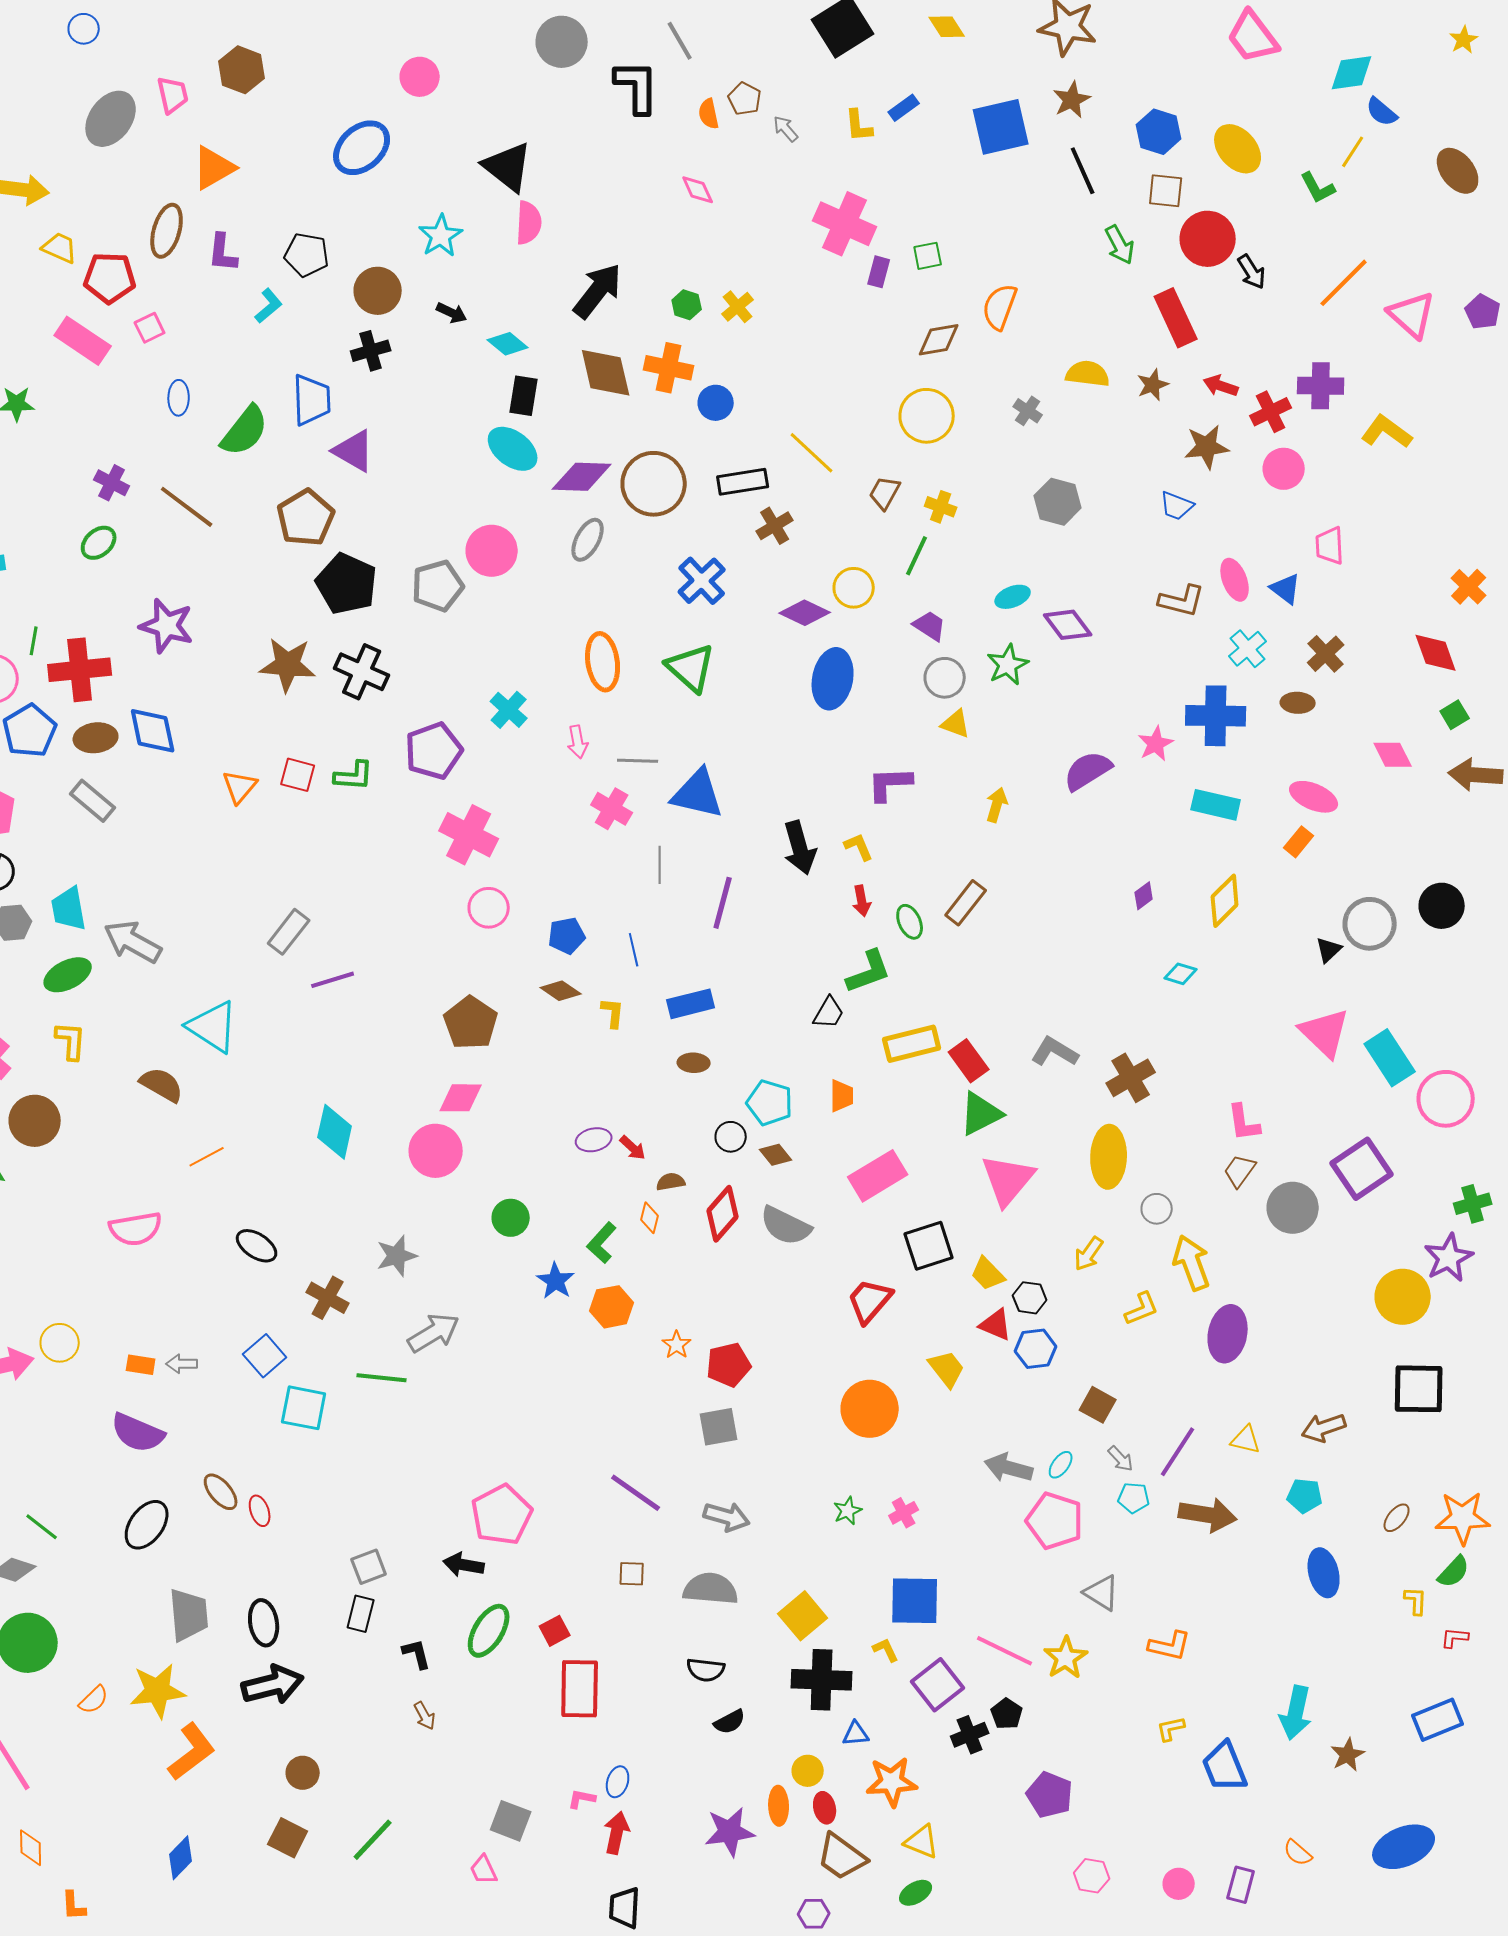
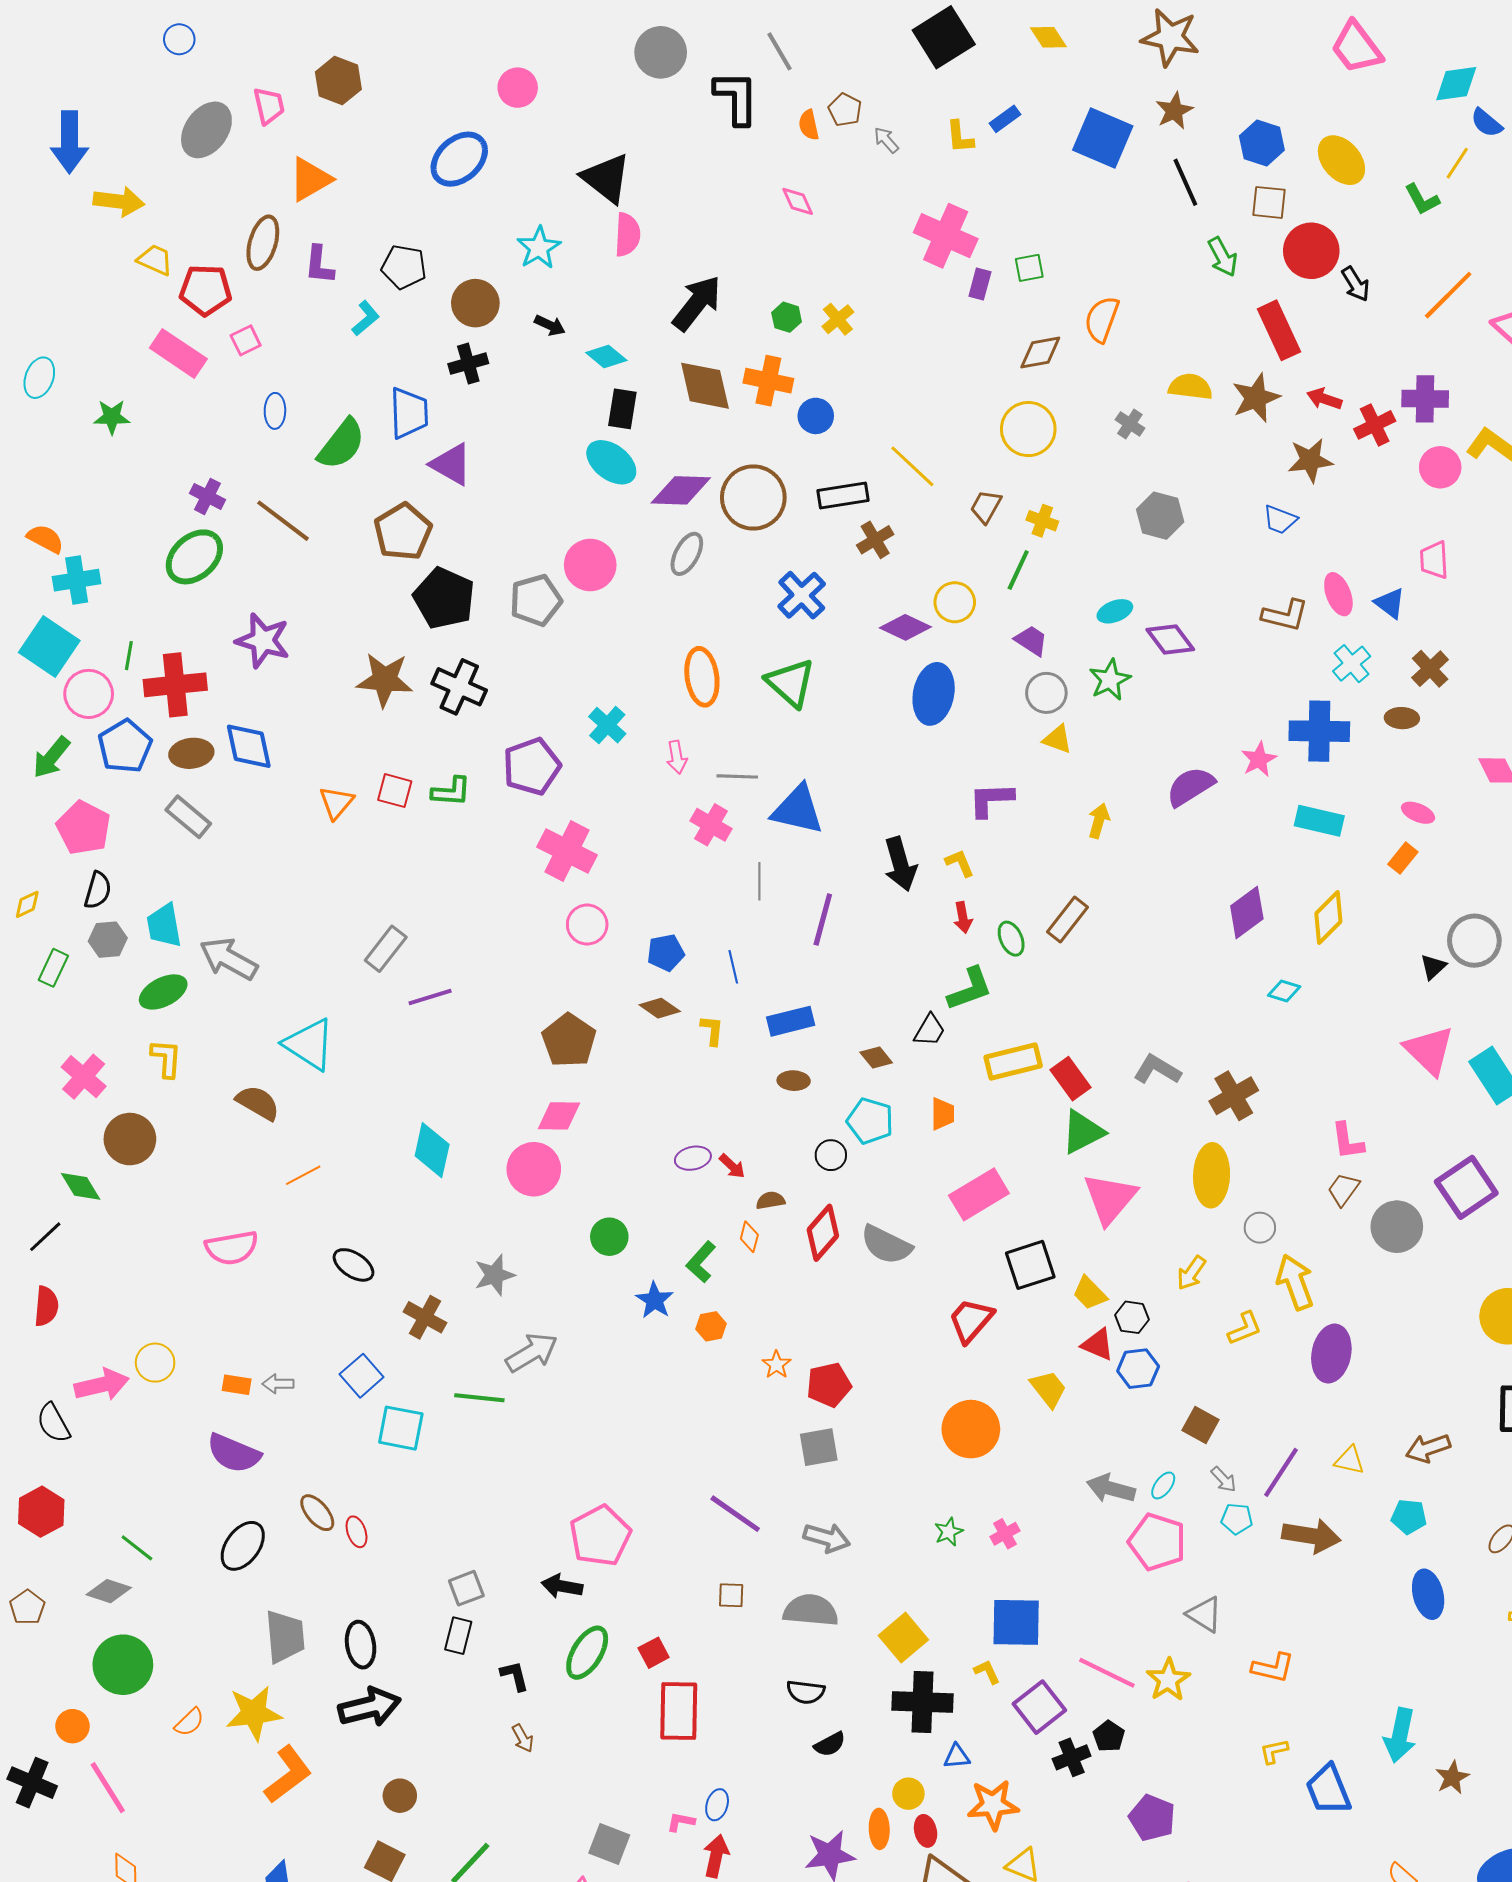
blue square: (1001, 127) -> (1103, 138), turned 36
brown star: (1153, 385) -> (1256, 398), size x1.5
pink circle: (1284, 469) -> (1440, 467), moved
green ellipse: (99, 543) -> (194, 557), size x1.6
pink ellipse: (1314, 797) -> (1418, 813), size x0.7
purple diamond: (1144, 896) -> (1247, 912), size x1.8
brown diamond: (776, 1155) -> (876, 1057), moved
orange hexagon: (612, 1307) -> (711, 1326), size x0.7

